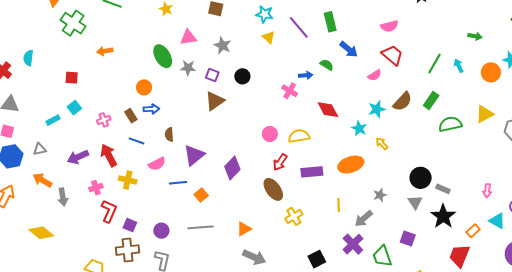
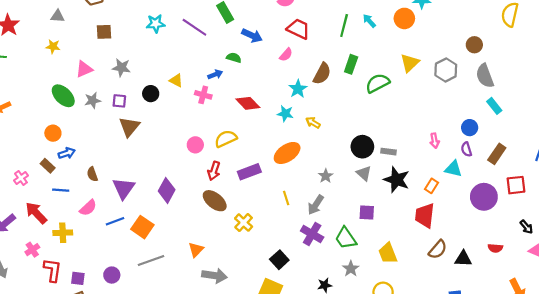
yellow triangle: (269, 37) -> (176, 80), moved
orange square: (201, 195) -> (142, 227), size x1.5

